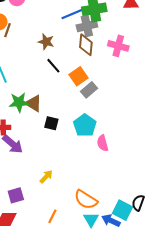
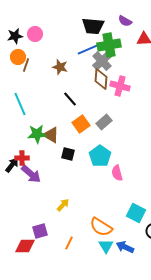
gray cross: (87, 26) -> (102, 61), turned -30
brown star: (46, 42) -> (60, 67), moved
pink cross: (118, 46) -> (120, 86), moved
orange square: (79, 76) -> (81, 124), moved
purple square: (16, 195) -> (40, 231), moved
cyan square: (122, 210) -> (136, 213), moved

